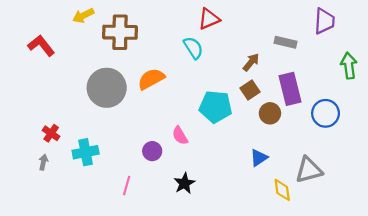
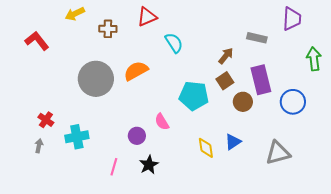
red triangle: (209, 19) -> (147, 17), moved
brown cross: (120, 32) -> (108, 29), size x0.6
black star: (184, 183) -> (149, 165), moved
yellow diamond: (282, 190) -> (206, 148), moved

